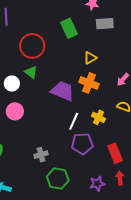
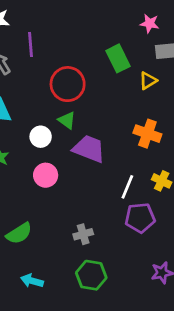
yellow triangle: (90, 58) -> (148, 81), moved
purple trapezoid: (63, 91) -> (89, 149), moved
green hexagon: (58, 178) -> (91, 275), moved

